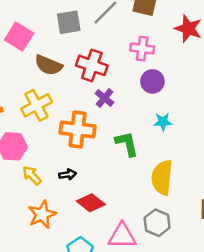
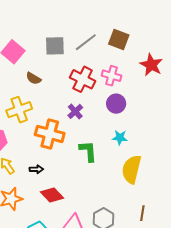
brown semicircle: (48, 65) -> (34, 78), size x0.7
red cross: (92, 65) -> (83, 79), moved
yellow semicircle: (162, 177) -> (131, 169), moved

